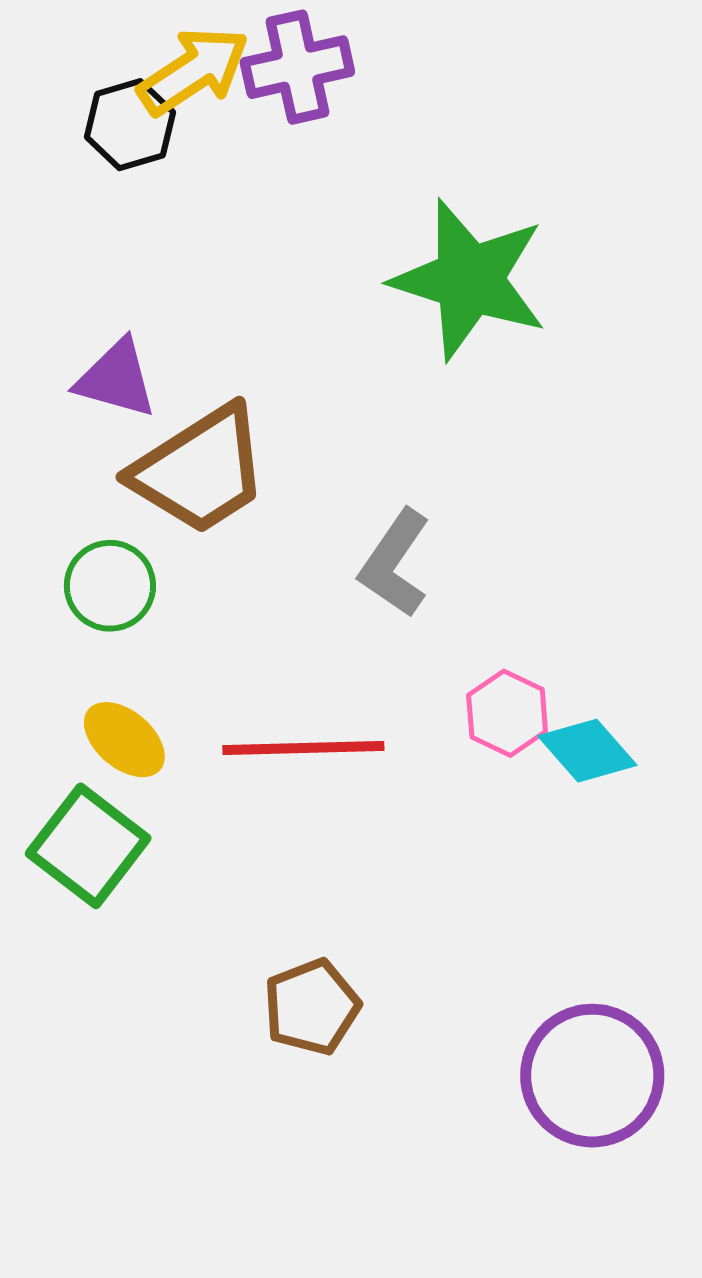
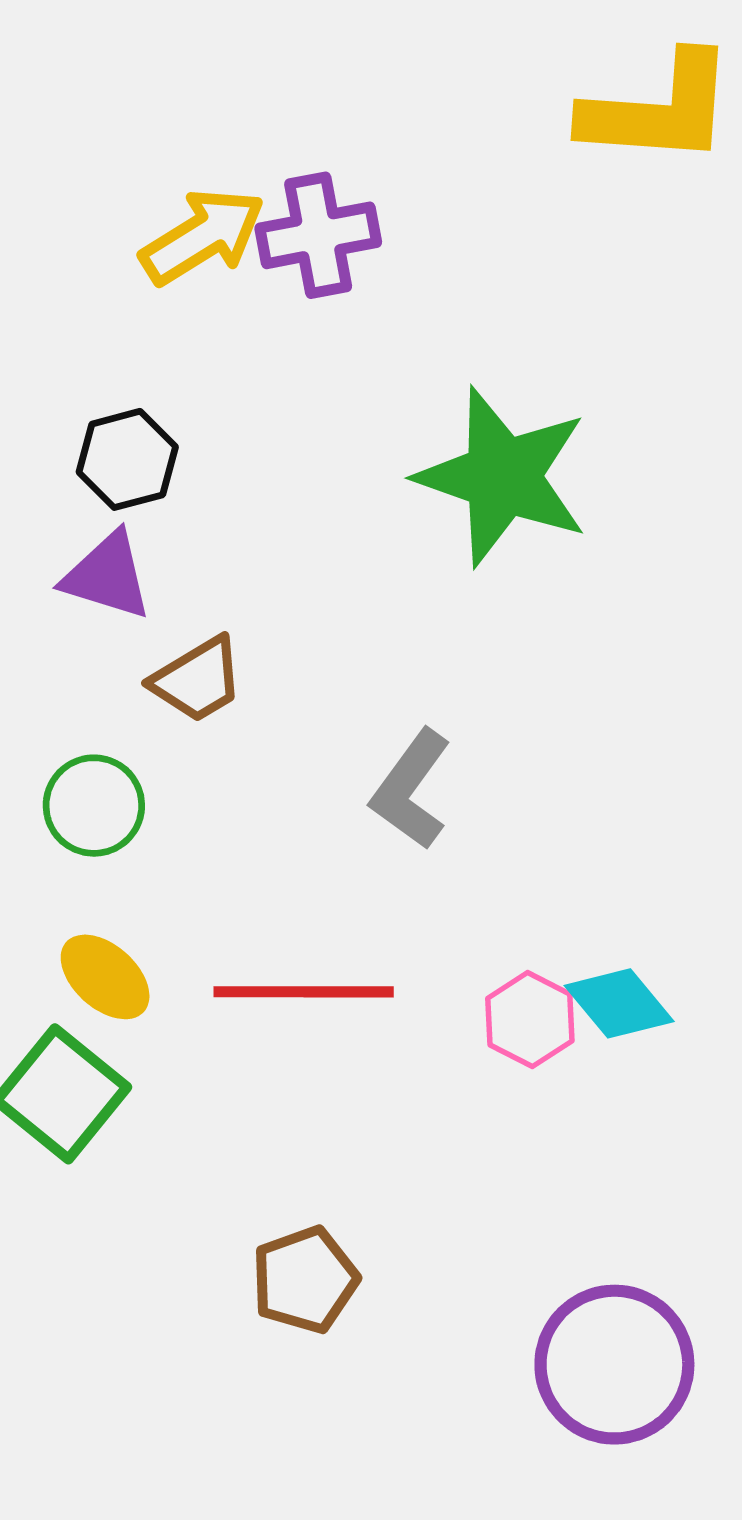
black hexagon: (130, 125) -> (127, 459), moved
brown trapezoid: (200, 470) -> (197, 680), size x0.6
pink hexagon: (507, 713) -> (530, 1020), moved

